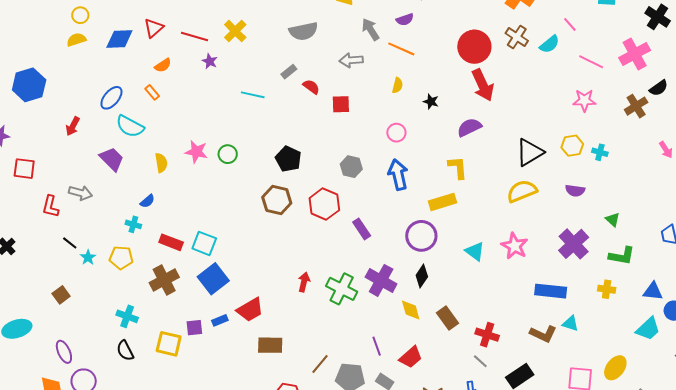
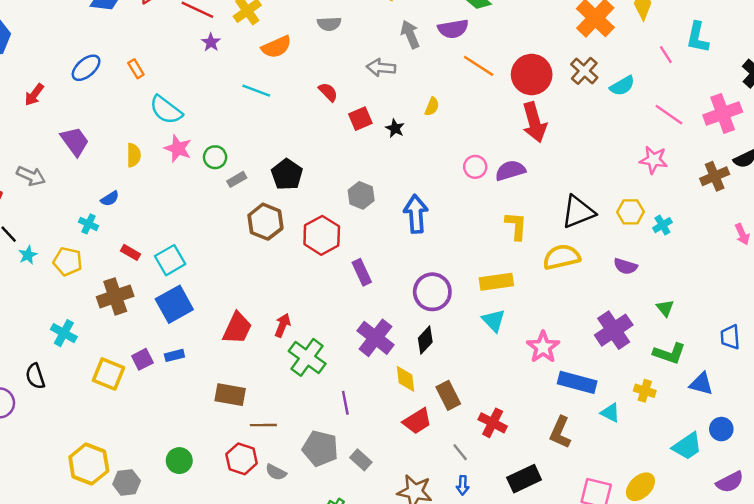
purple semicircle: (405, 19) -> (453, 29), size x1.4
pink line: (570, 24) -> (666, 55), moved
gray semicircle: (303, 31) -> (329, 24), size x0.7
orange line: (401, 49) -> (479, 66), moved
orange semicircle: (163, 65) -> (276, 47), moved, size x1.4
gray rectangle: (289, 72) -> (237, 179), moved
black star: (431, 102) -> (395, 128), moved
red square: (341, 104) -> (360, 119), turned -30
cyan semicircle: (130, 126) -> (166, 110), moved
pink circle: (396, 133) -> (475, 167), moved
cyan cross: (600, 152) -> (662, 225), turned 35
yellow L-shape: (458, 168) -> (516, 226), moved
yellow rectangle: (443, 202) -> (496, 282), moved
red rectangle: (171, 242) -> (130, 252), size x0.7
cyan square: (204, 243) -> (170, 260), turned 30
pink star: (515, 246) -> (543, 347), moved
green cross: (342, 289) -> (307, 357), moved
blue triangle: (653, 291) -> (701, 384), moved
red trapezoid: (250, 310) -> (237, 328), moved, turned -44
cyan triangle: (570, 323) -> (610, 413), moved
purple square: (194, 328) -> (142, 359), turned -30
brown L-shape: (543, 334) -> (560, 432), turned 80
purple line: (377, 346) -> (345, 403), moved
black semicircle: (125, 351) -> (35, 376), moved
red trapezoid: (411, 357) -> (417, 421), moved
gray line: (480, 361) -> (460, 452), moved
brown line: (320, 364) -> (263, 425), moved, turned 40

